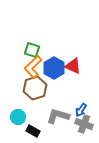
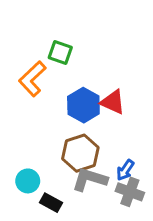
green square: (32, 50) -> (60, 52), moved
orange L-shape: (33, 67) -> (32, 79), moved
brown hexagon: (35, 88) -> (80, 153), moved

